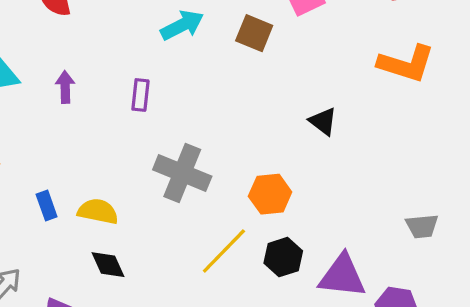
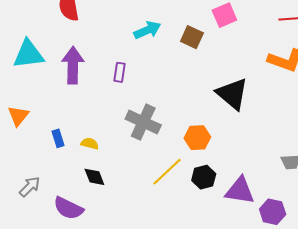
purple arrow: (65, 87) -> (73, 65), size x1.8
black triangle: (323, 121) -> (232, 94), size x1.8
yellow semicircle: (98, 211) -> (90, 144), size x0.7

